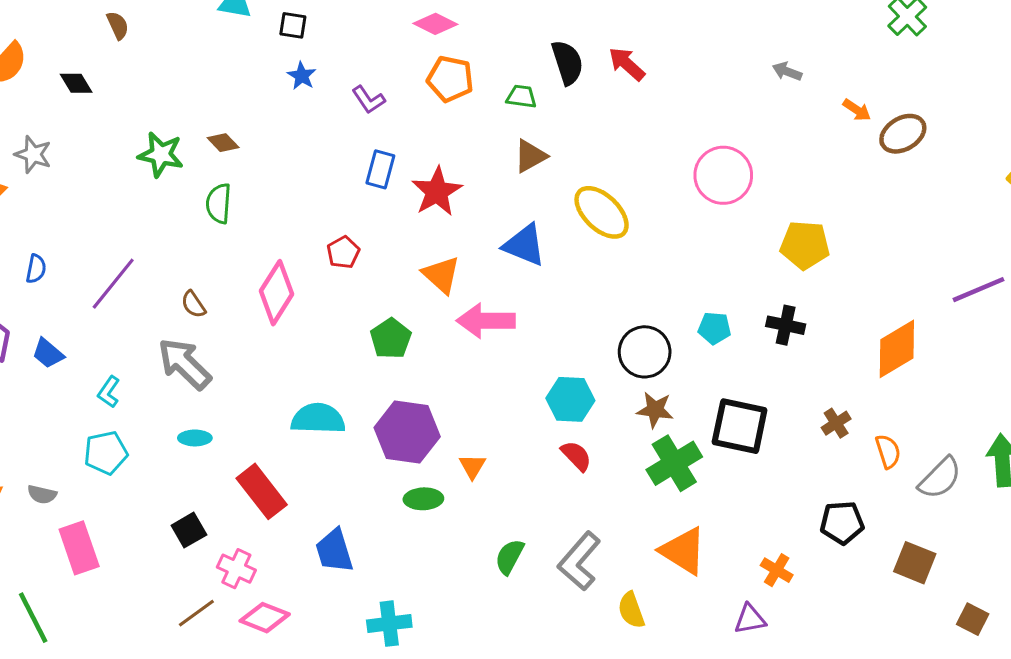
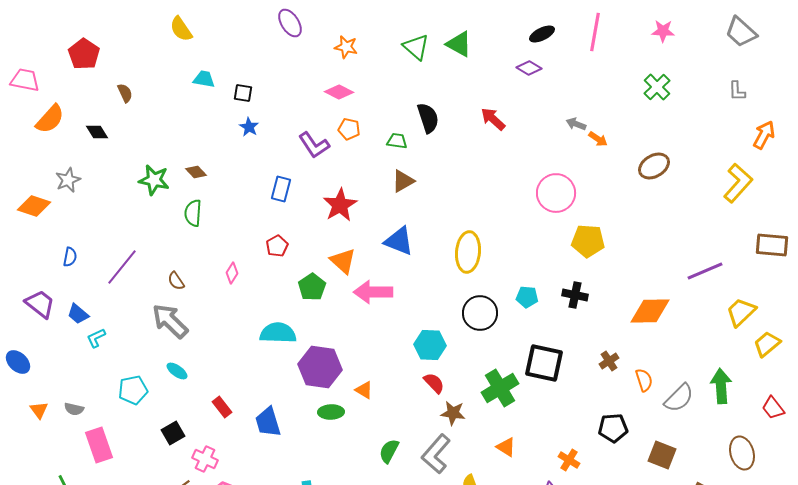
red arrow: (627, 64) -> (493, 119), moved
orange pentagon: (450, 79) -> (349, 129), size x0.7
purple L-shape: (369, 100) -> (314, 145), moved, size x1.4
orange arrow: (857, 110) -> (598, 139), moved
gray star: (33, 154) -> (68, 180), turned 30
blue rectangle: (380, 169) -> (281, 189), moved
pink circle: (723, 175) -> (556, 193), moved
yellow ellipse: (602, 212) -> (468, 252), moved, turned 51
pink diamond: (276, 293) -> (232, 273), size x0.5
green pentagon: (391, 339) -> (312, 287), moved
orange diamond: (897, 349) -> (650, 311), turned 30
cyan L-shape: (109, 392) -> (96, 338), moved, turned 30
brown star: (655, 410) -> (453, 413), moved
cyan semicircle: (318, 419) -> (278, 333), moved
cyan ellipse: (195, 438) -> (177, 371), turned 35
cyan pentagon: (106, 453) -> (133, 390), moved
orange triangle: (472, 466) -> (364, 390), turned -30
red rectangle: (262, 491) -> (222, 407), size x0.6
blue trapezoid: (334, 551) -> (268, 422), moved
orange triangle: (683, 551) -> (506, 447), size x0.6

